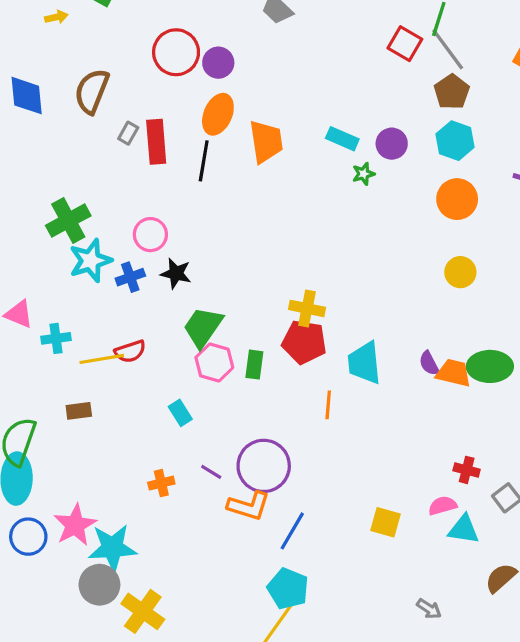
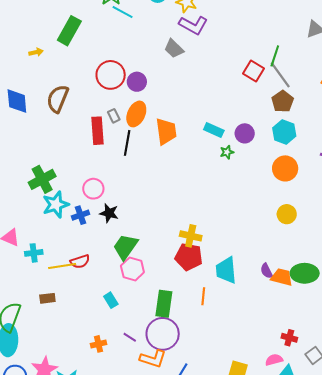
gray rectangle: (128, 133) -> (114, 116), moved, turned -56
green rectangle: (254, 365) -> (164, 304), moved, size x1.5

